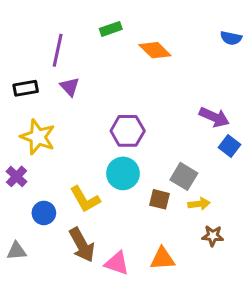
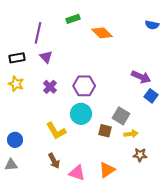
yellow star: (38, 137) -> (16, 84), moved, size x0.7
purple cross: (17, 176) -> (50, 87), moved
blue circle: (44, 213) -> (15, 140), moved
brown arrow: (82, 245) -> (54, 161), size x0.7
orange triangle: (163, 259) -> (107, 170), turned -30

